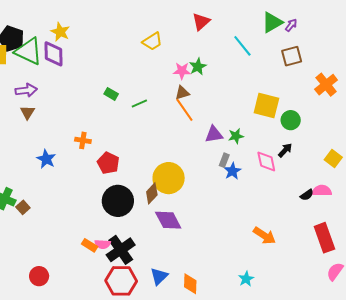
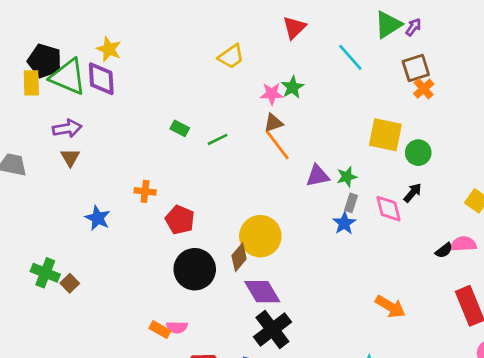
orange cross: (326, 85) -> (424, 89), moved, size x0.7
gray rectangle: (224, 160) -> (351, 203), moved
black cross: (121, 250) -> (272, 329), moved

